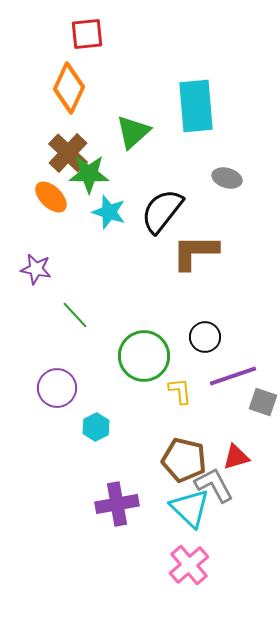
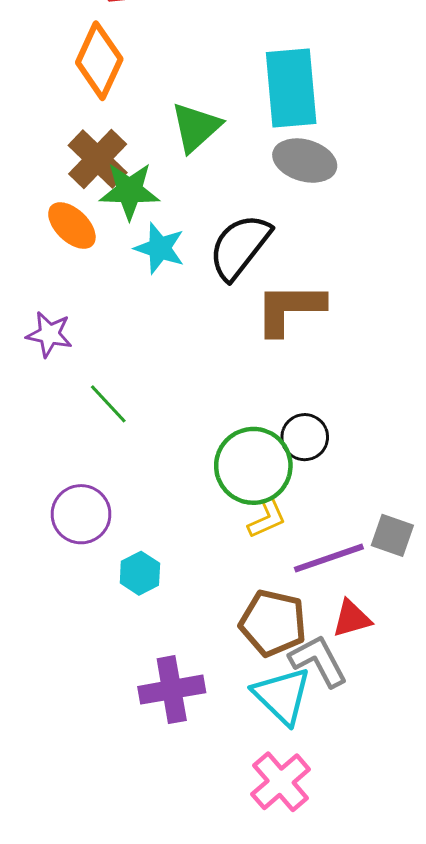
gray ellipse: (227, 178) -> (305, 161), moved, size x1.4
green circle: (144, 356) -> (253, 466), moved
purple line: (233, 376) -> (329, 558), moved
yellow L-shape: (180, 391) -> (267, 519), turned 72

